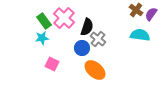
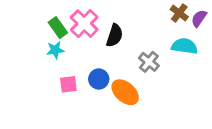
gray cross: (98, 39) -> (149, 62), moved
blue circle: (82, 48) -> (99, 79), moved
pink square: (52, 64) -> (68, 84), turned -32

